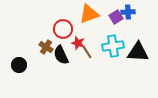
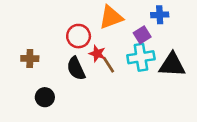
purple square: (116, 17) -> (142, 35), moved
brown cross: (46, 47) -> (30, 59), moved, turned -32
black circle: (19, 65) -> (45, 97), moved

